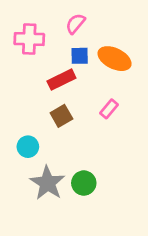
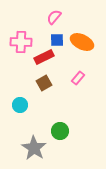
pink cross: (29, 39) -> (21, 42), moved
gray star: (47, 183) -> (34, 148), moved

